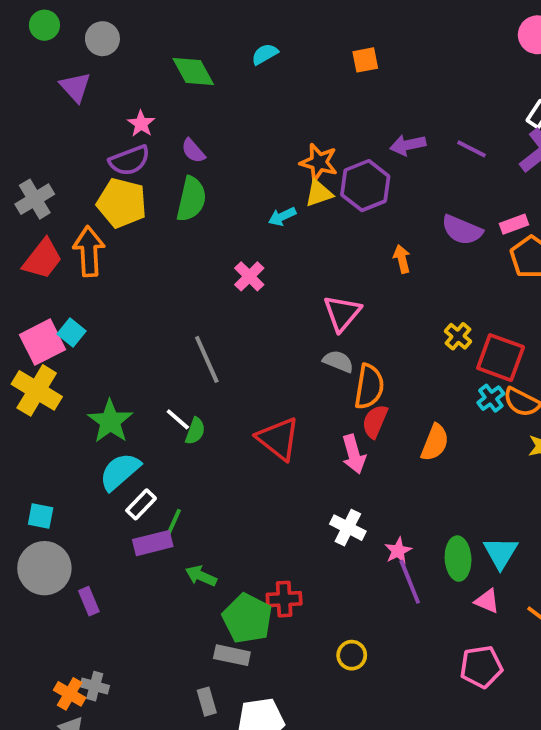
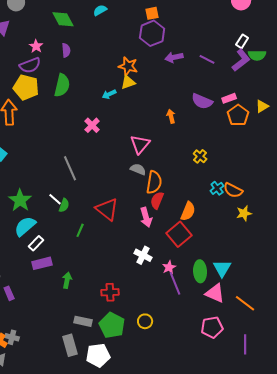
purple semicircle: (193, 151) -> (66, 50), moved, turned -144
purple hexagon: (365, 186) -> (152, 33), moved
red square: (501, 358) -> (179, 234), moved, turned 30
green line: (174, 522) -> (80, 230), moved
green arrow: (201, 576) -> (67, 280), turned 77
pink triangle: (487, 601) -> (215, 293), size x1.5
green pentagon: (247, 618) -> (112, 325), moved
gray rectangle: (207, 702) -> (70, 345), size x1.5

